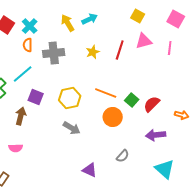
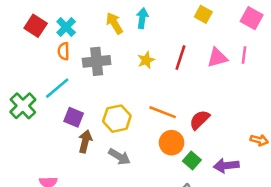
cyan arrow: (90, 19) -> (142, 18), turned -56
pink triangle: (144, 41) -> (217, 58), moved
green square: (132, 100) -> (192, 160), moved
red semicircle: (152, 104) -> (199, 120), moved
brown arrow: (21, 116) -> (85, 141), moved

